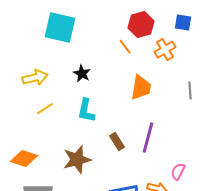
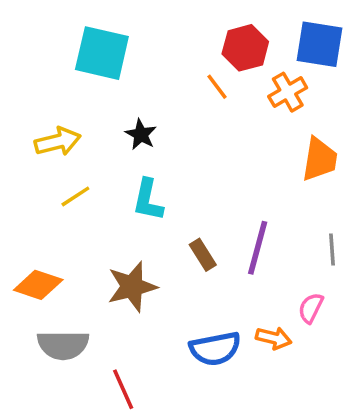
blue square: (183, 23) -> (320, 44), size x1.6
orange trapezoid: (141, 88) -> (320, 159), moved
gray line: (190, 91) -> (332, 250), moved

